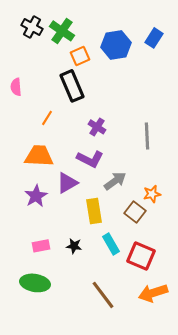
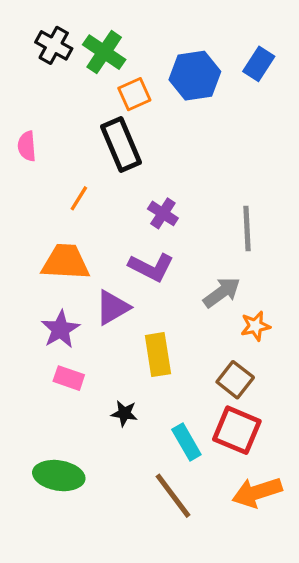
gray arrow: (115, 181) -> (222, 292), moved
brown square: (135, 212) -> (235, 380), moved
cyan rectangle: (111, 244) -> (186, 442), moved
pink rectangle: (41, 246) -> (69, 378), moved, turned 30

